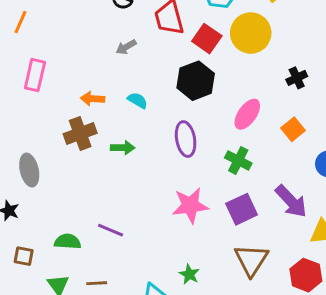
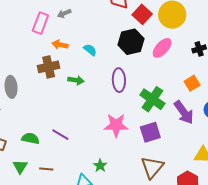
gray arrow: (126, 47) -> (64, 13), moved
pink rectangle: (35, 75) -> (40, 23), moved
pink ellipse: (247, 114) -> (162, 48), moved
green cross: (238, 160) -> (152, 99), size x1.4
purple arrow: (291, 201) -> (184, 112), moved
green star: (189, 274) -> (100, 166), moved

